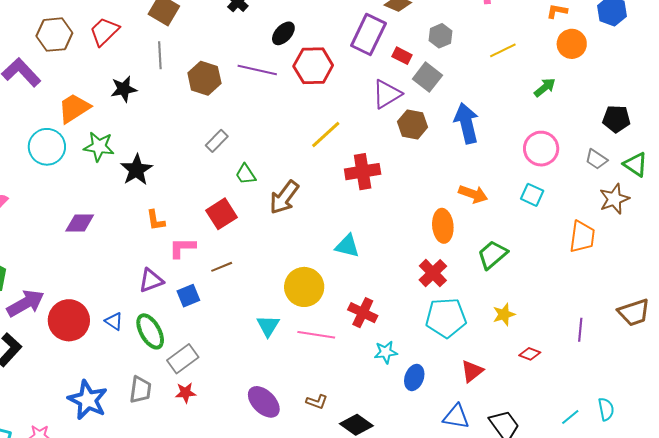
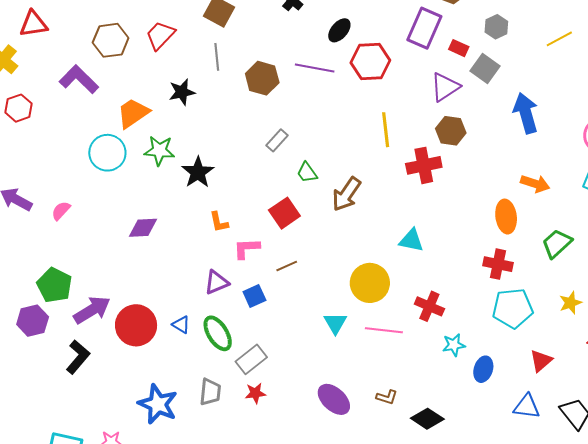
brown hexagon: (413, 124) -> (451, 131), moved
yellow line: (326, 134) -> (386, 130), turned -52
red cross: (433, 273) -> (498, 264), turned -32

